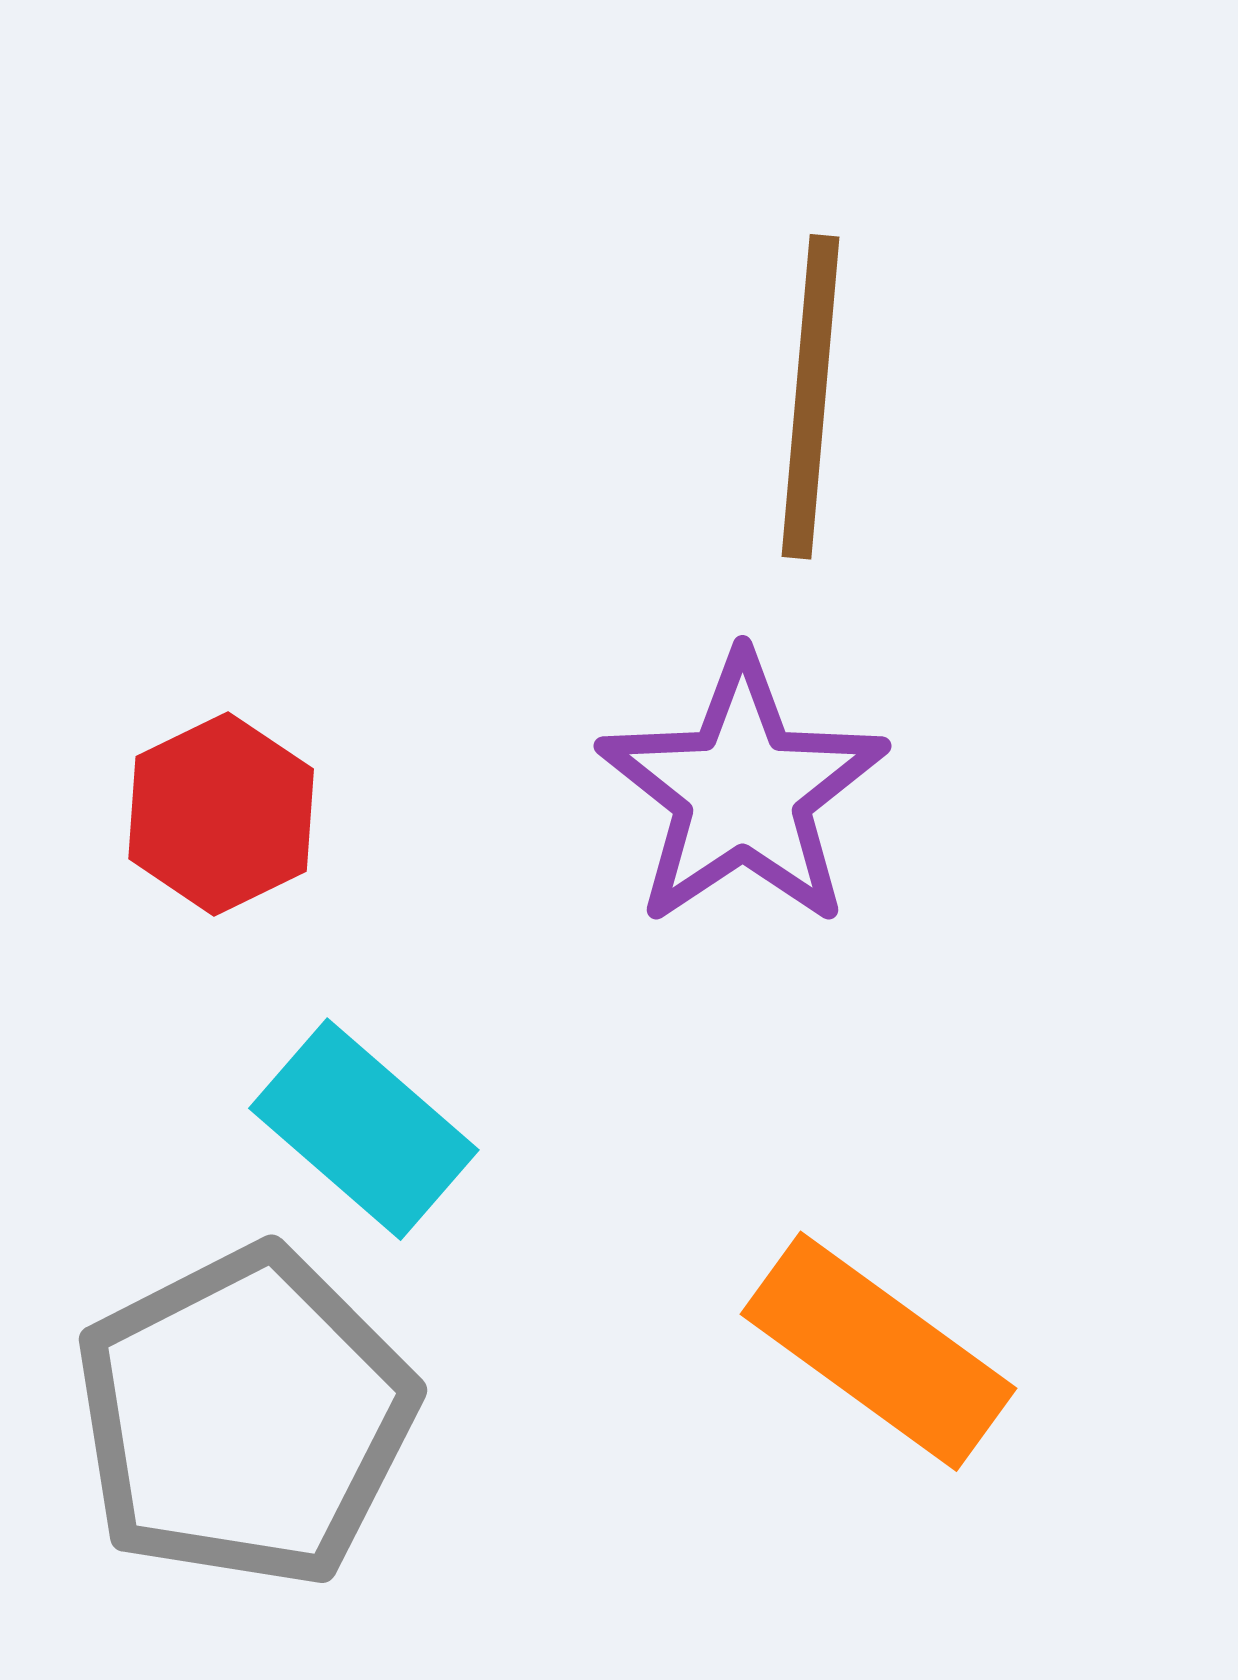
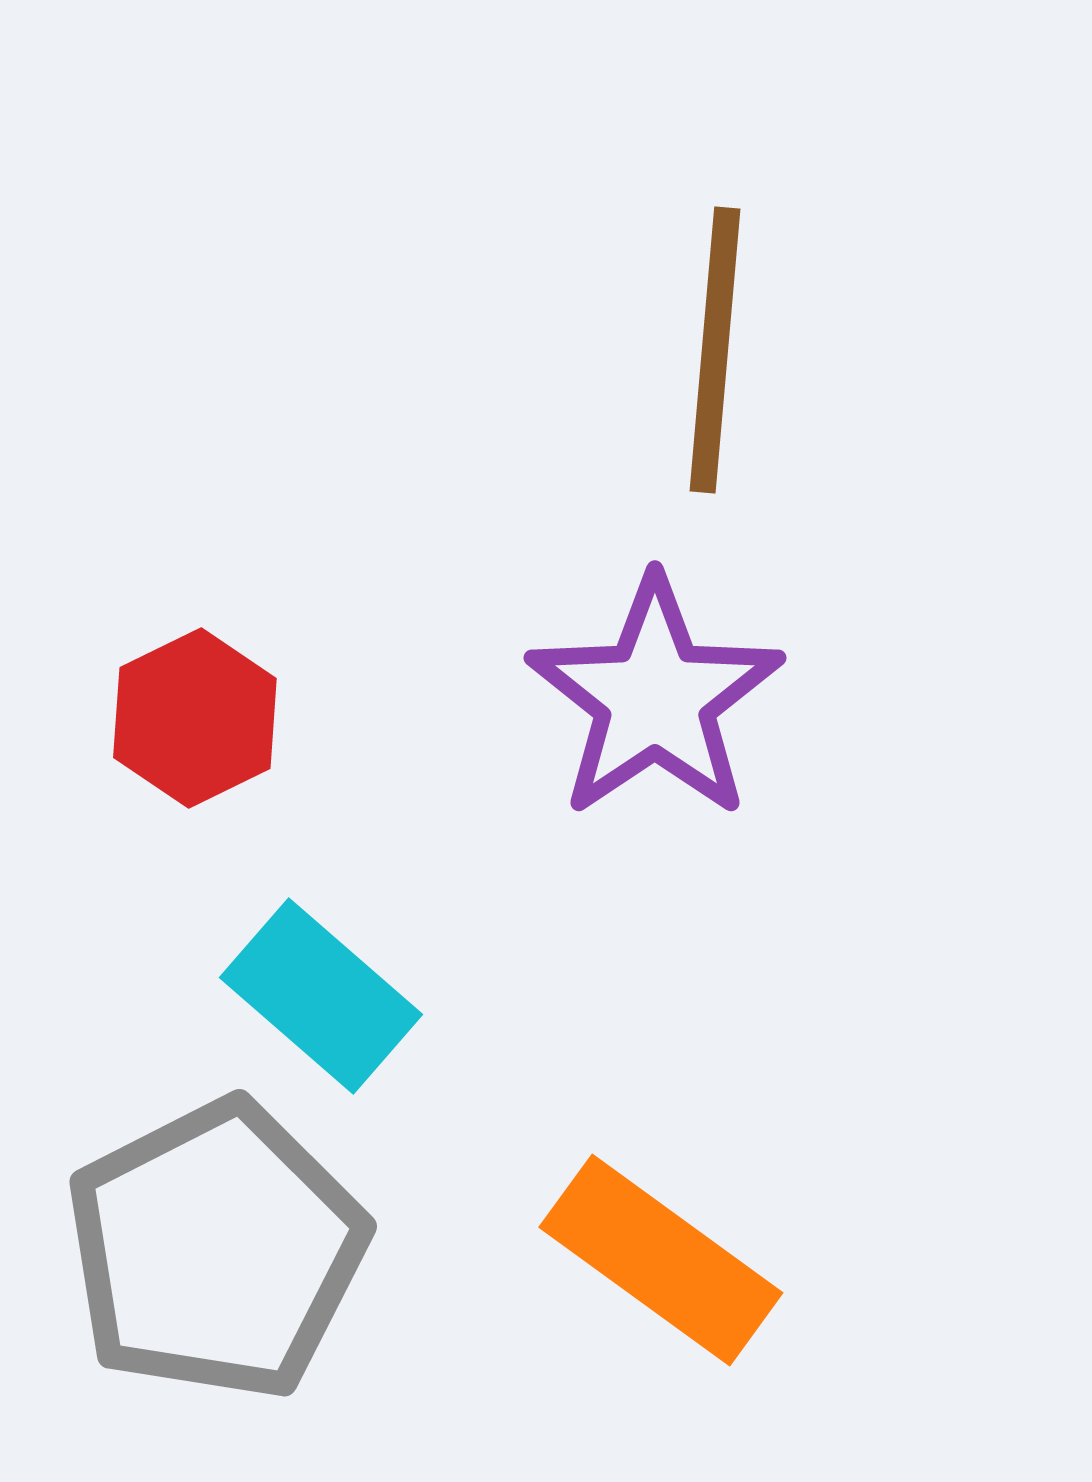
orange rectangle: (879, 1351) -> (661, 1260), moved

